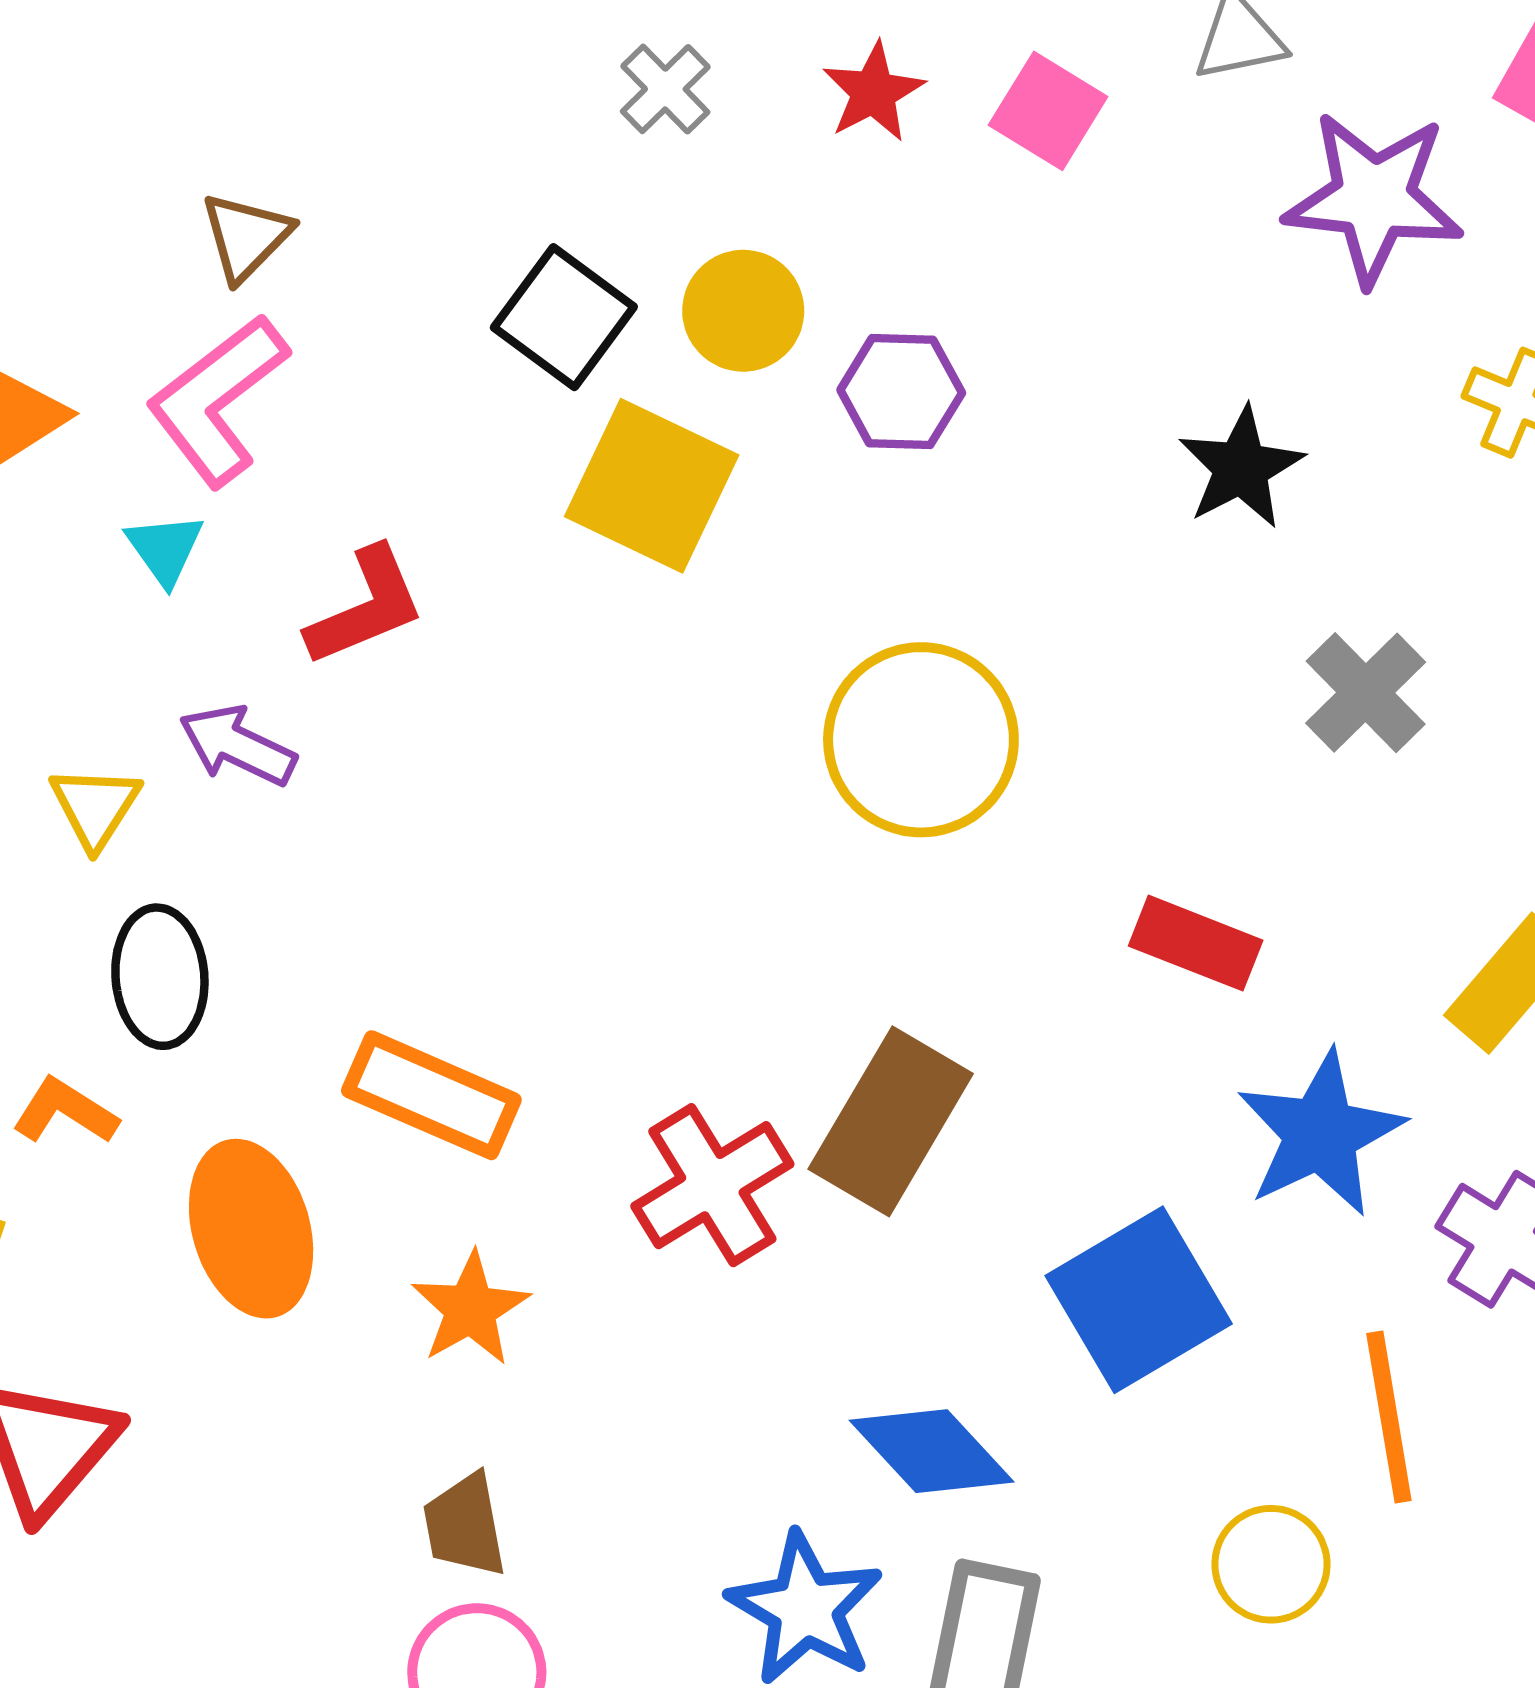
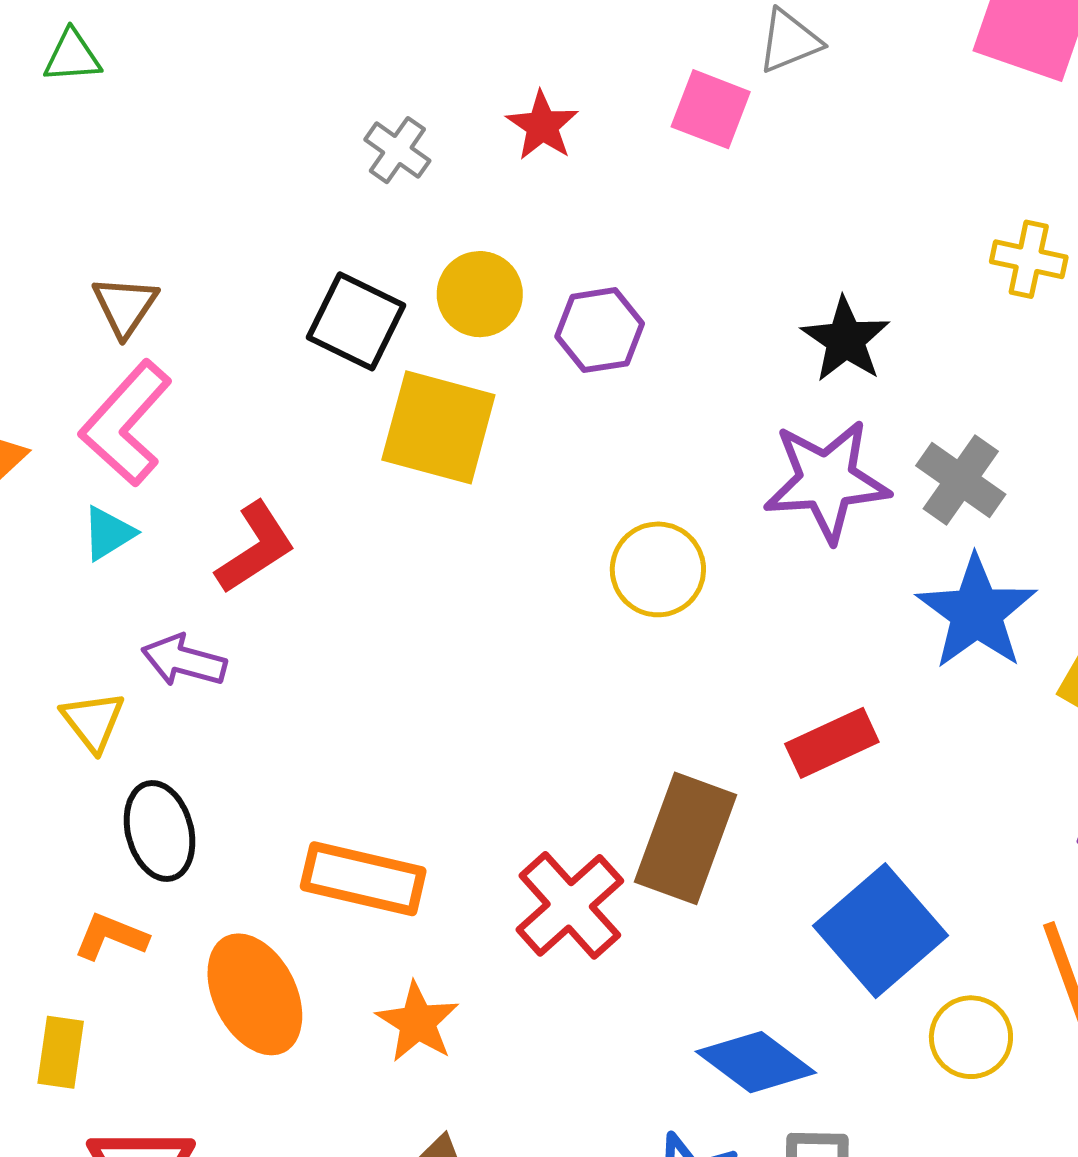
pink square: (1048, 111) -> (711, 109), moved
purple star: (1374, 198) -> (827, 481), moved
cyan triangle: (165, 549) -> (108, 533), turned 44
yellow circle: (921, 740) -> (658, 569), size x0.7
red rectangle: (1196, 943) -> (832, 743), moved, turned -36
blue star: (1320, 1134) -> (976, 612), moved
yellow circle: (1271, 1564) -> (971, 1037), moved

